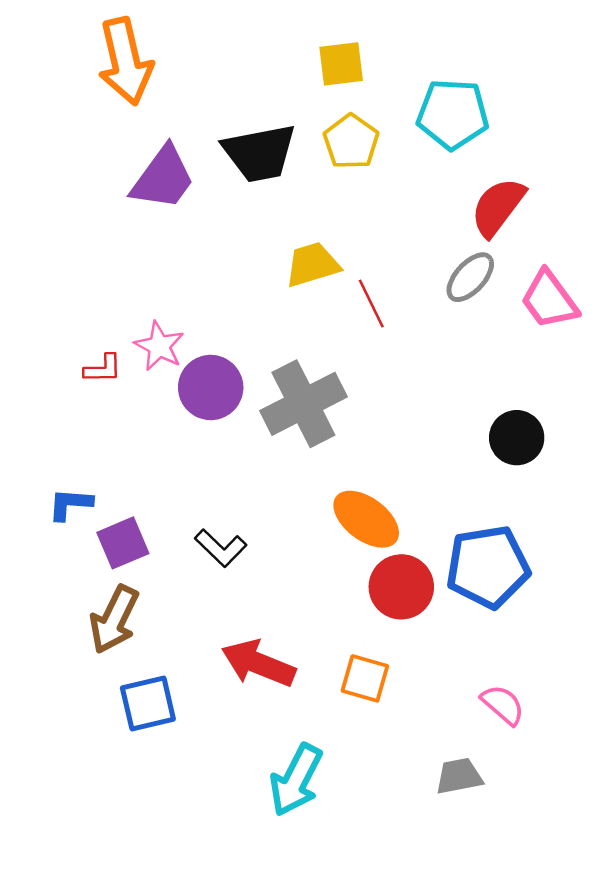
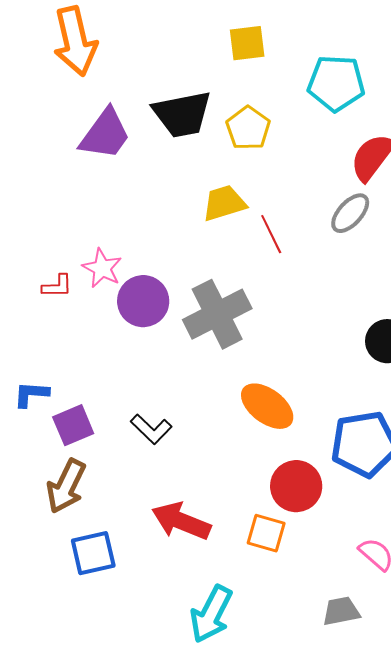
yellow pentagon: (351, 142) -> (248, 128), moved
red circle: (401, 587) -> (296, 486), moved

